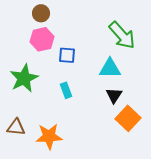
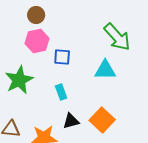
black triangle: (114, 95) -> (71, 121), moved, turned 42
orange square: (128, 118) -> (102, 120), moved

